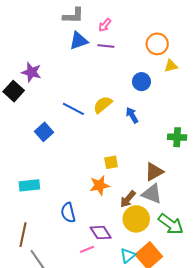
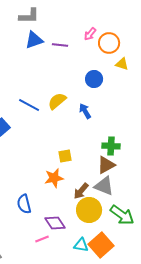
pink arrow: (105, 25) -> (90, 34), moved
yellow triangle: (171, 66) -> (122, 64), turned 32
green cross: (177, 137) -> (111, 146), moved
cyan triangle: (128, 256) -> (81, 245), turned 49

